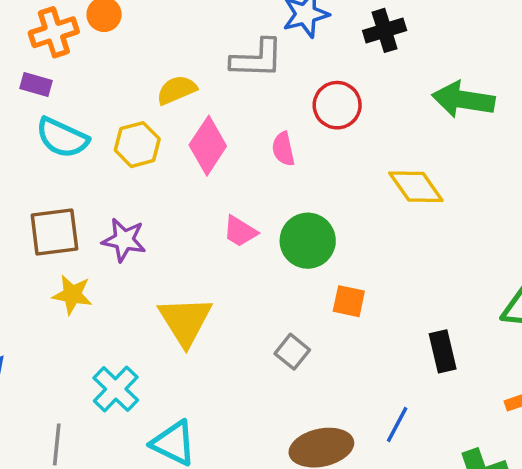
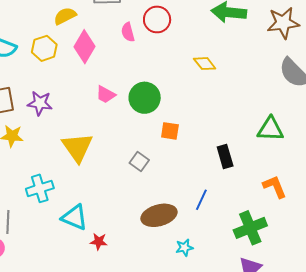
pink semicircle: (283, 149) -> (128, 32), moved
yellow diamond: (416, 187) -> (205, 64), size x0.7
cyan cross: (116, 389) -> (40, 188), turned 32

